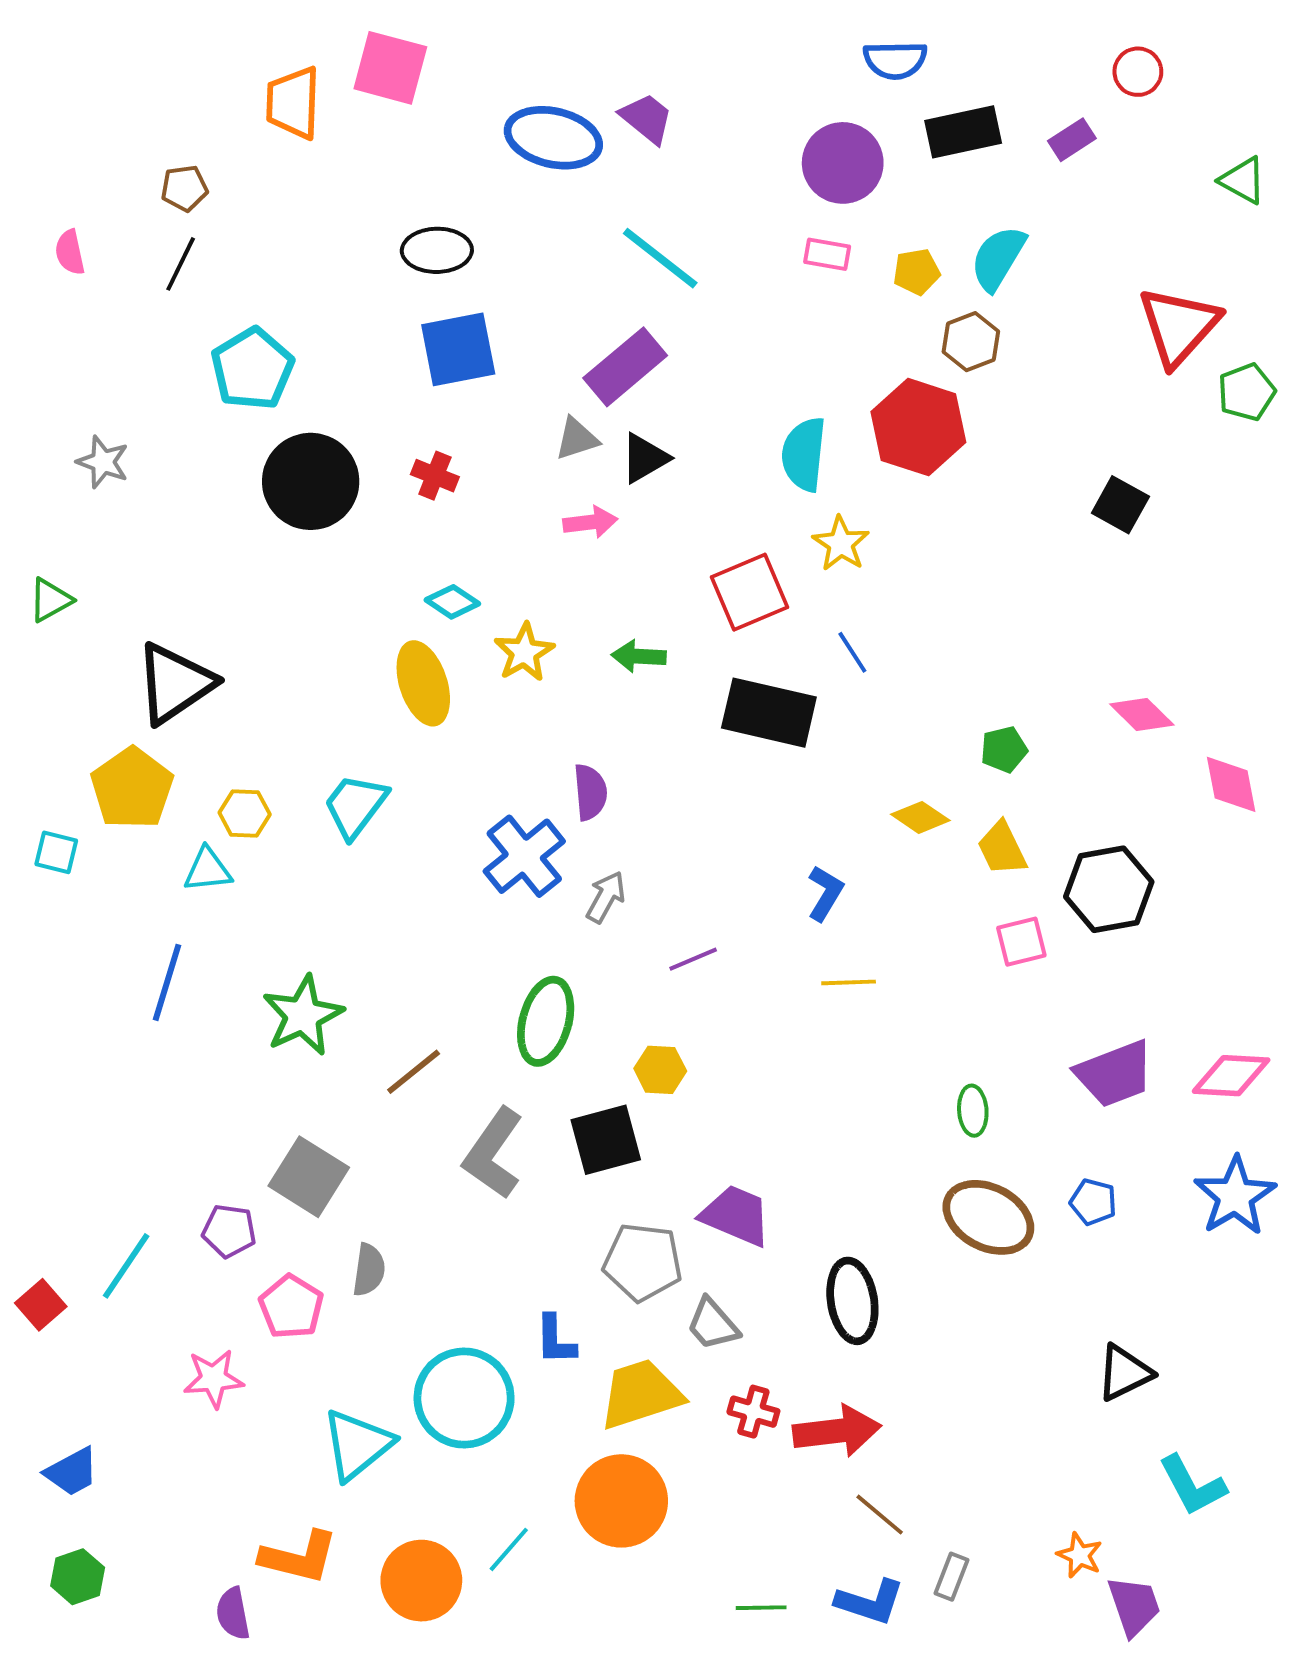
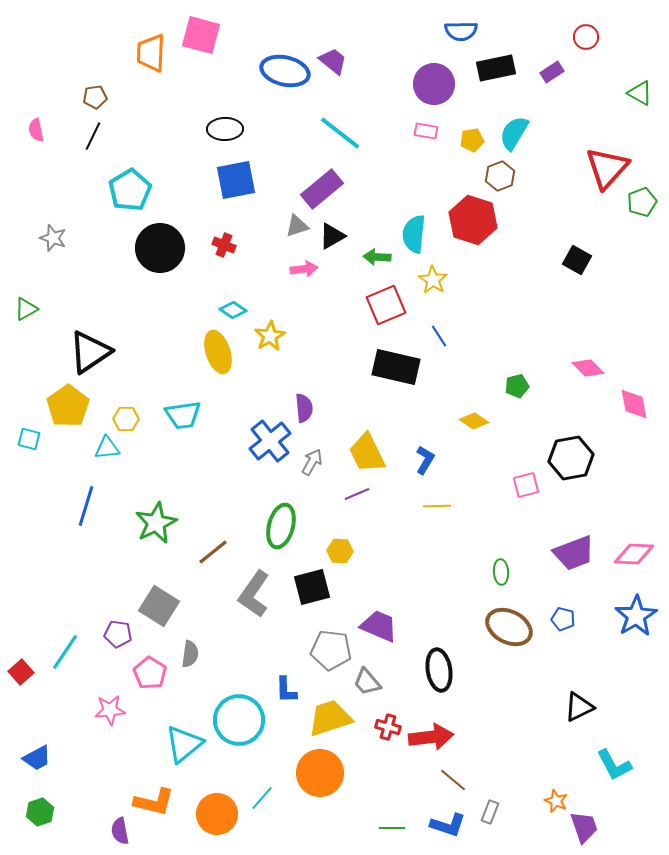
green arrow: (639, 656) -> (377, 257), moved
cyan trapezoid: (355, 806) -> (183, 415), turned -135
yellow trapezoid: (1002, 848) -> (367, 453), moved, size x1.4

